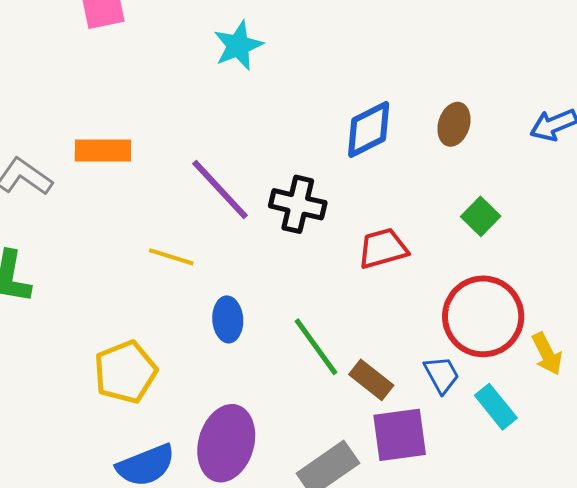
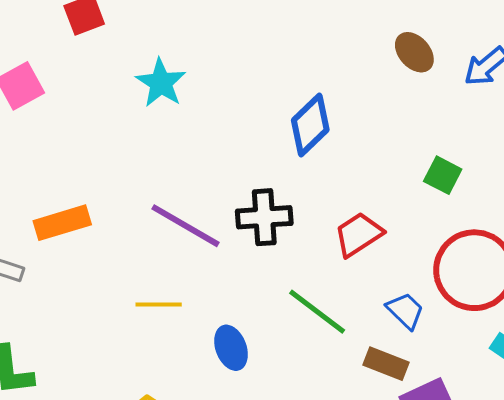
brown ellipse: (454, 124) -> (414, 52), moved, turned -42
green line: (316, 347) -> (317, 312), moved
blue trapezoid: (442, 375) -> (405, 311), moved

